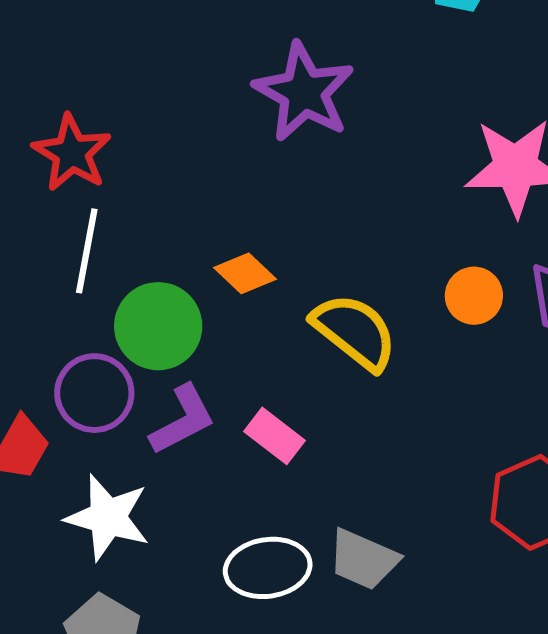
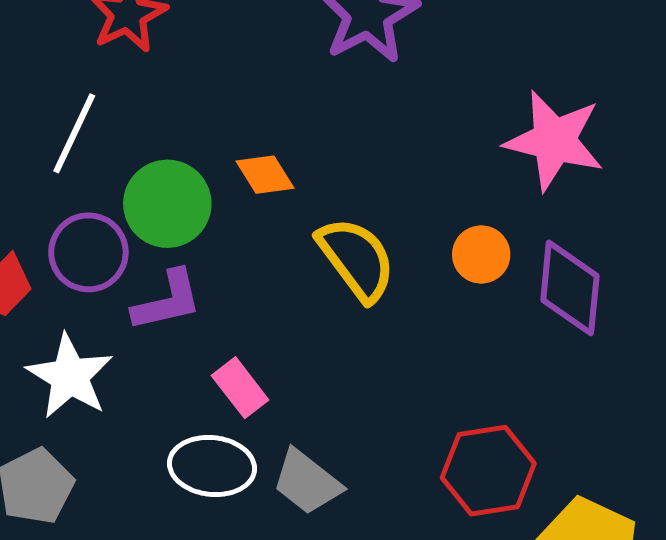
white line: (87, 251) -> (74, 133), moved
pink rectangle: (274, 436) -> (240, 388), moved

